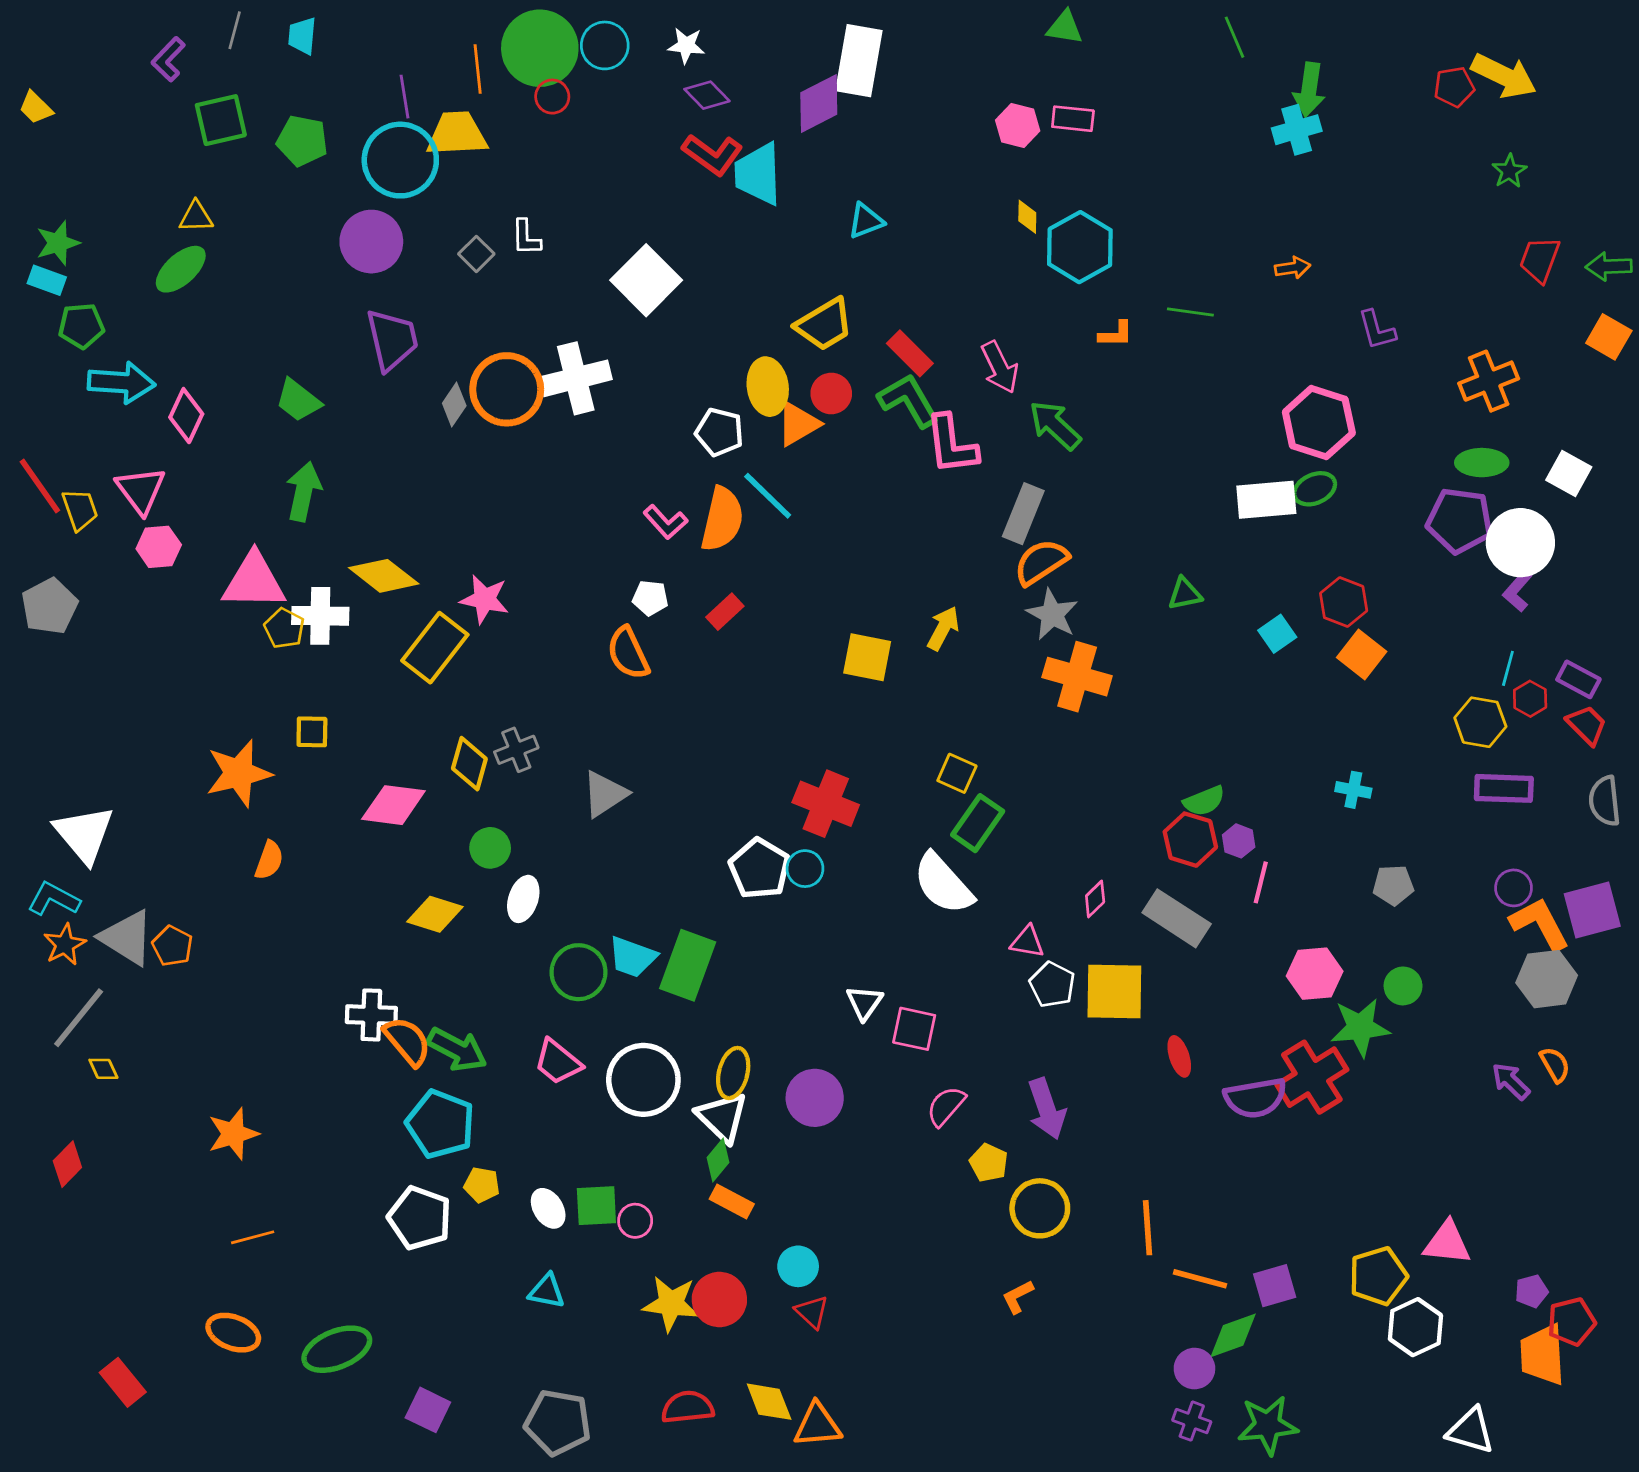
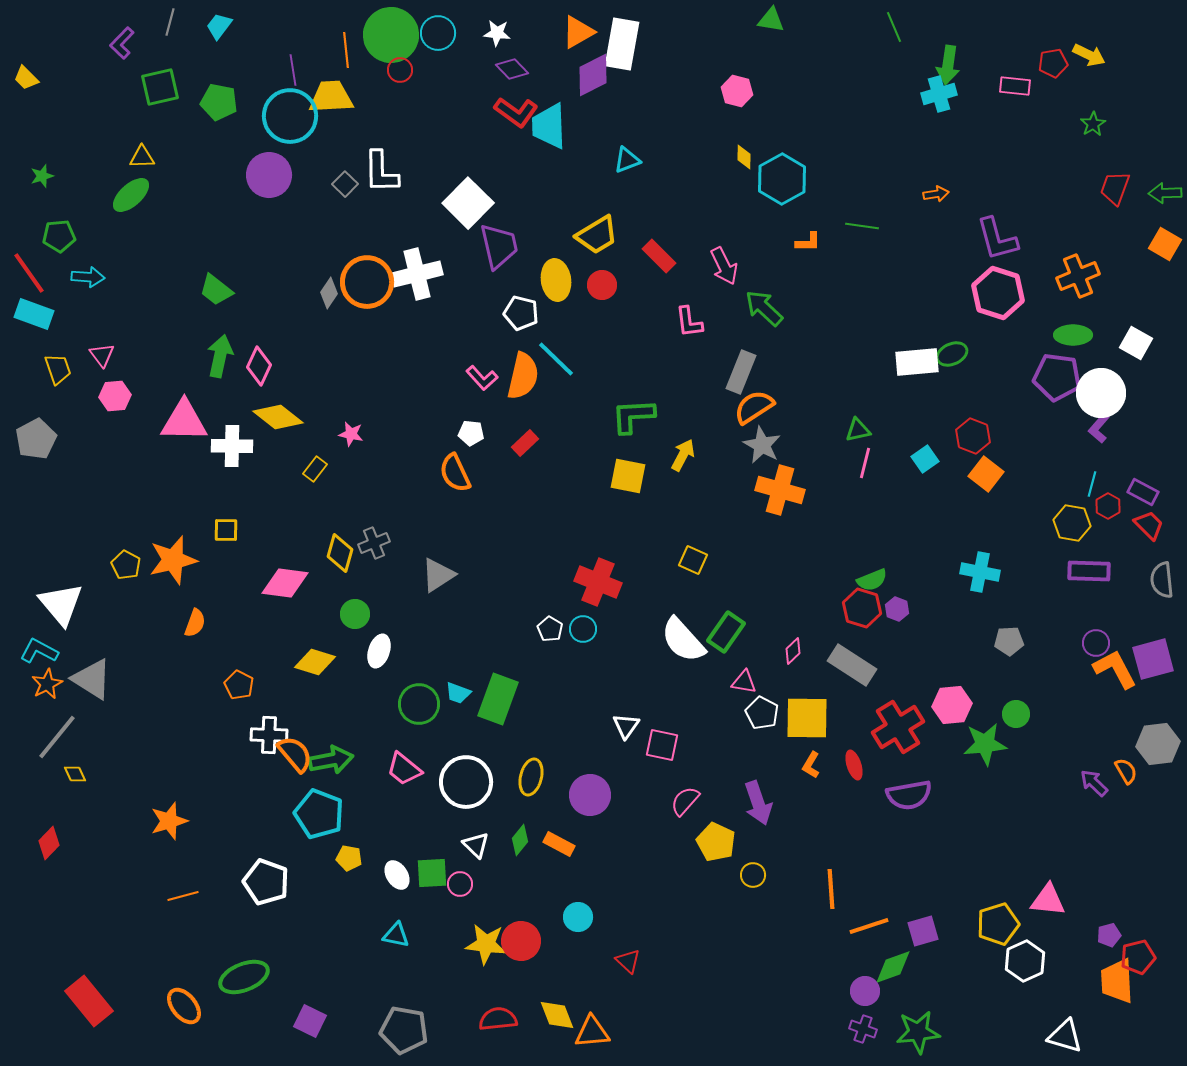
cyan trapezoid: (302, 36) -> (219, 26), turned 32
yellow arrow: (1504, 76) -> (1089, 55), size x0.7
pink rectangle: (1073, 119) -> (1015, 86), moved
white L-shape: (526, 237) -> (381, 172), size x1.6
green star: (58, 243) -> (42, 176), size x0.7
cyan rectangle: (47, 280) -> (34, 314), moved, size x1.4
purple L-shape: (1377, 330) -> (997, 239), size x1.5
purple trapezoid: (392, 340) -> (499, 246), moved
cyan arrow: (121, 382) -> (88, 277), size x0.7
green L-shape: (909, 400) -> (633, 416), moved, turned -63
pink diamond: (186, 416) -> (259, 366), moved
pink hexagon: (1319, 422) -> (998, 293), moved
orange triangle: (798, 424) -> (578, 32), moved
pink L-shape: (951, 445) -> (689, 322), size x0.7
red line: (40, 486) -> (29, 273), moved
pink triangle: (141, 490) -> (102, 355), size x0.7
pink star: (485, 599) -> (351, 434), size x0.7
yellow pentagon: (284, 628) -> (126, 565), moved
yellow rectangle: (435, 648) -> (315, 469), size x0.5
cyan cross: (1353, 790) -> (980, 572), size x1.5
green rectangle: (978, 823) -> (726, 632), moved
white pentagon: (759, 869) -> (550, 629), size x0.6
pink line: (1261, 882) -> (865, 463), moved
orange pentagon: (172, 946) -> (239, 685), moved
cyan trapezoid: (632, 957) -> (458, 693), size x0.7
gray hexagon: (1547, 979) -> (1158, 744), moved
green arrow: (457, 1050) -> (331, 760), turned -39
red cross: (1312, 1077) -> (898, 727), moved
white triangle: (722, 1117) -> (476, 845), moved, size x0.7
yellow pentagon: (989, 1163) -> (716, 842), size x1.4
orange rectangle: (732, 1201) -> (559, 844), moved
yellow circle: (1040, 1208) -> (753, 875), size x0.6
white pentagon: (420, 1218) -> (266, 882), moved
orange line: (1200, 1279) -> (869, 926), turned -33
orange L-shape: (1018, 1297) -> (811, 765), moved, turned -32
red triangle: (812, 1312) -> (628, 961), moved
orange ellipse: (233, 1333) -> (184, 1006), moved, turned 30
red rectangle: (123, 1382) -> (89, 1001), size x1.4

